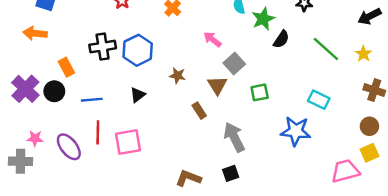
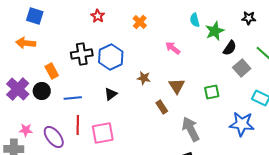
gray square: (234, 63) -> (242, 68), moved

